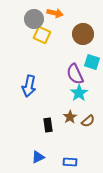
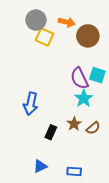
orange arrow: (55, 13) -> (67, 22), moved
cyan square: (92, 62) -> (97, 75), moved
blue arrow: (29, 86) -> (31, 104), moved
black rectangle: (48, 125) -> (51, 132), turned 32

